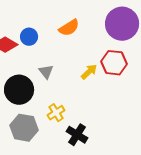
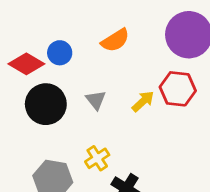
gray triangle: (46, 72) -> (96, 100), moved
black circle: (19, 90) -> (46, 104), moved

